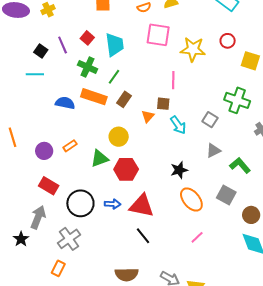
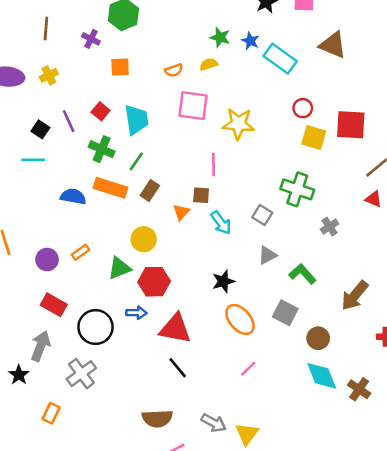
red circle: (228, 41) -> (303, 108), moved
blue arrow: (113, 204) -> (136, 313), moved
orange rectangle: (58, 268) -> (51, 413), moved

